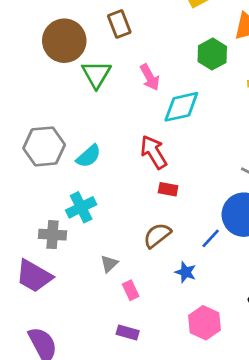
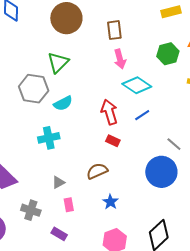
brown rectangle: (119, 24) -> (114, 30), moved
green triangle: (96, 74) -> (58, 62), moved
cyan diamond: (181, 107) -> (137, 85), turned 32
gray cross: (52, 235) -> (31, 210), moved
blue line: (211, 238) -> (142, 115), moved

